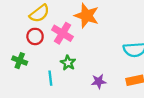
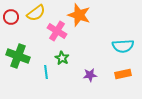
red circle: (35, 36) -> (11, 17), moved
green cross: (20, 61) -> (18, 56), size x1.6

